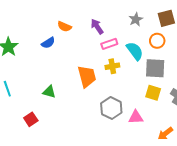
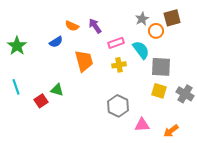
purple arrow: (97, 26) -> (95, 26), moved
orange circle: (157, 41) -> (156, 31), moved
orange trapezoid: (87, 76) -> (84, 61), moved
pink triangle: (136, 117) -> (142, 125), moved
red square: (31, 119) -> (41, 101), moved

